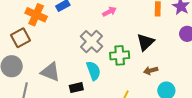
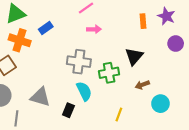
pink arrow: (109, 12) -> (94, 29), turned 32
gray cross: (91, 41) -> (79, 62), turned -30
black rectangle: (76, 88) -> (68, 110), turned -48

